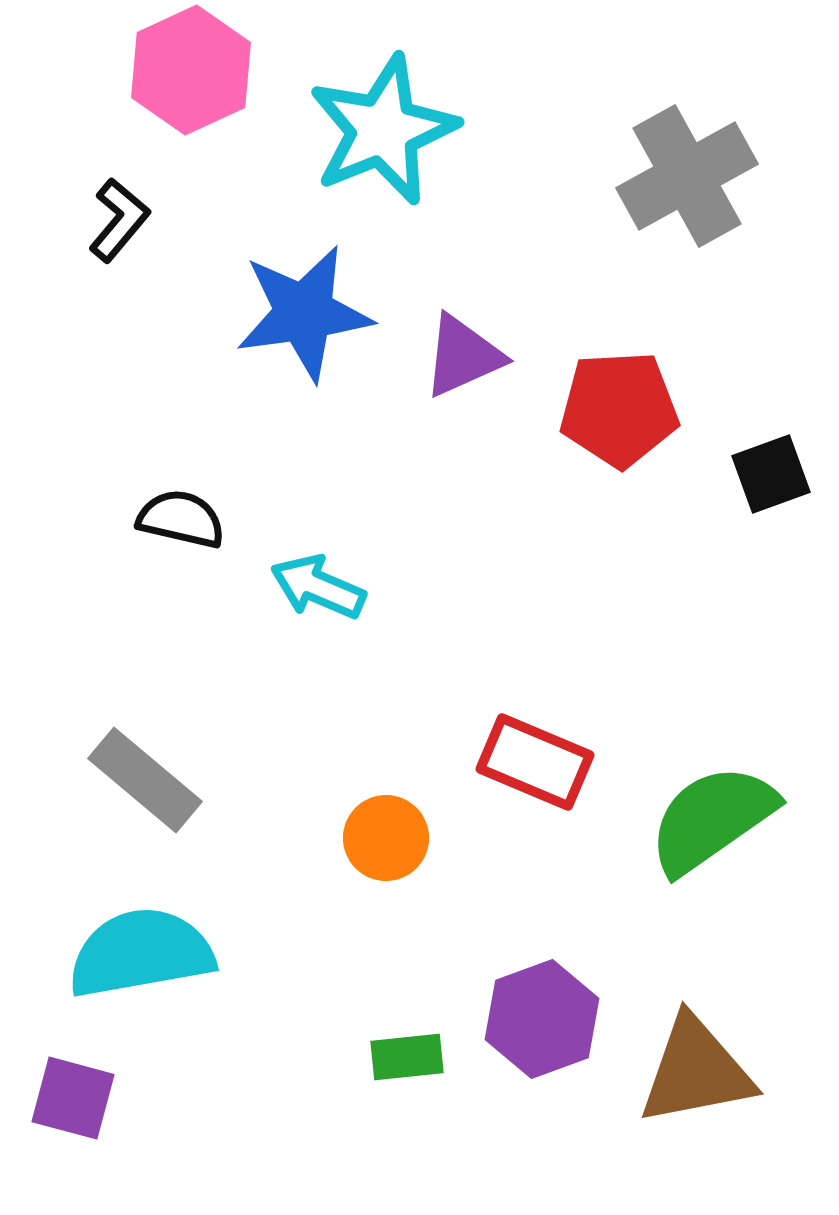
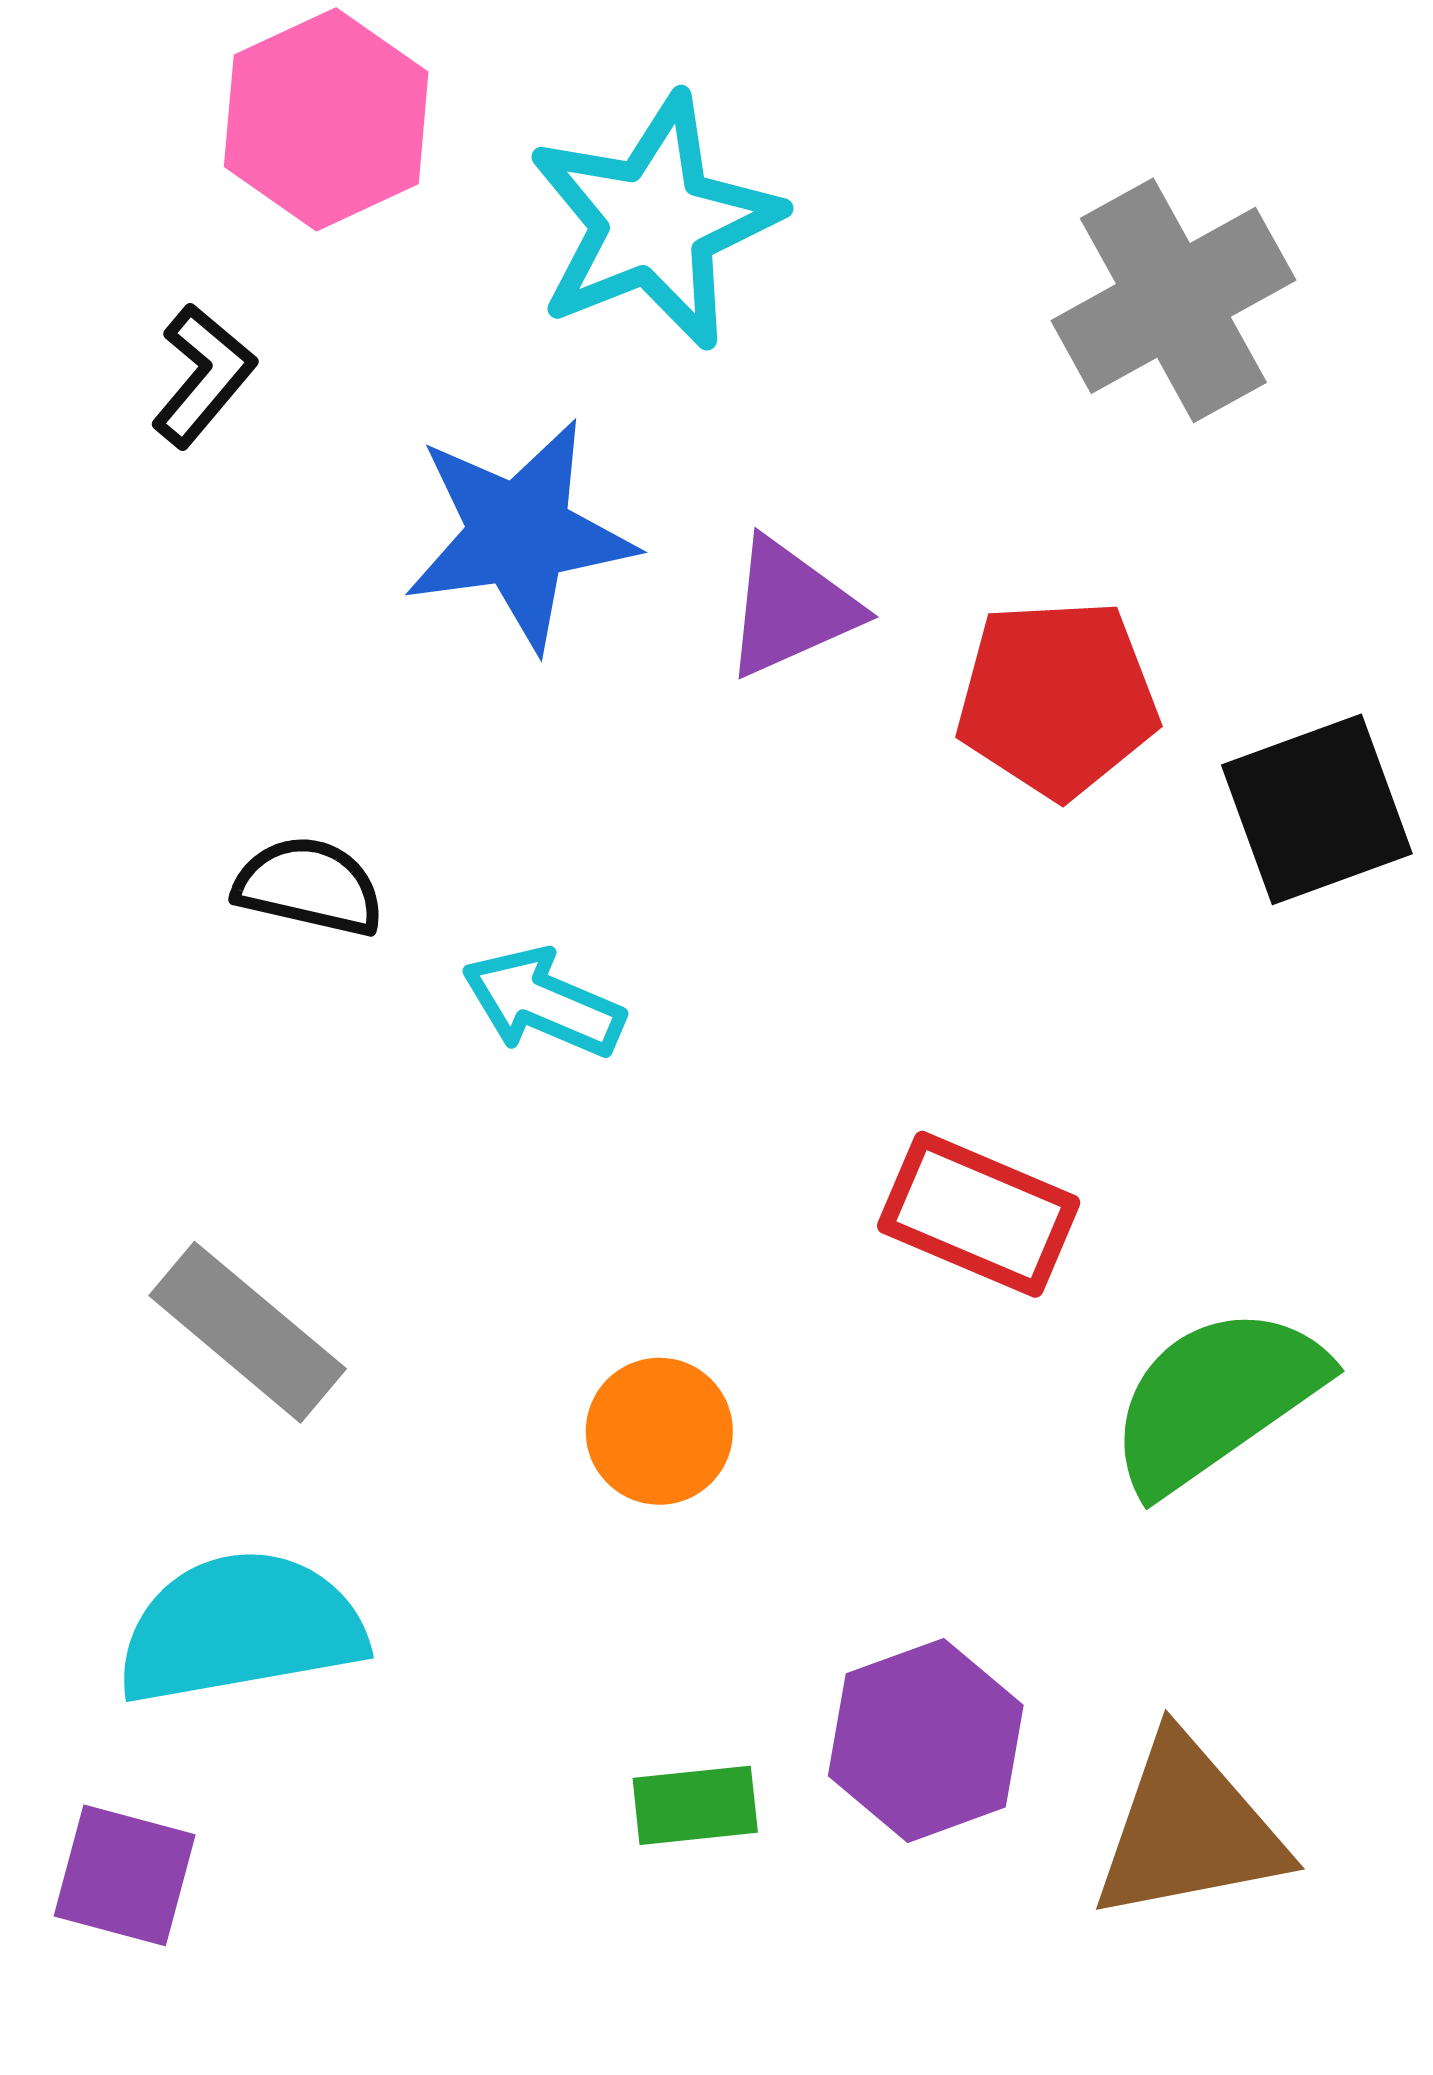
black square: (771, 474) -> (1317, 809), size x1.4
red rectangle: (535, 762) -> (979, 1214), moved

